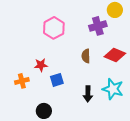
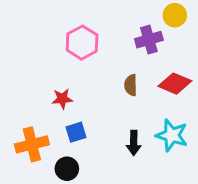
blue square: (57, 80) -> (76, 132), moved
orange cross: (22, 81) -> (32, 144), moved, size x1.5

